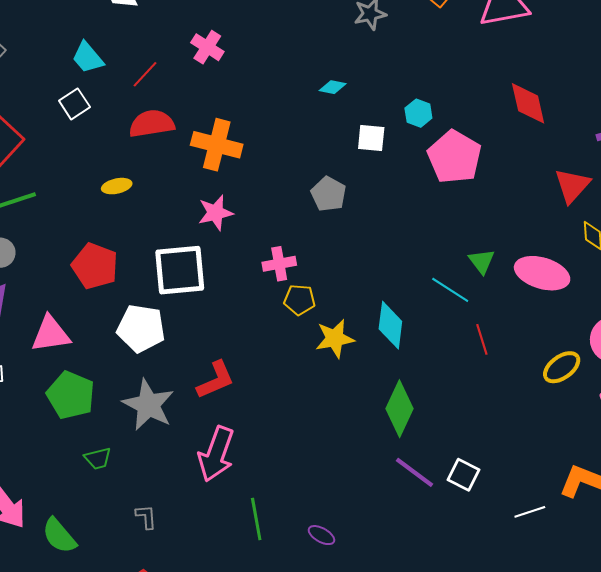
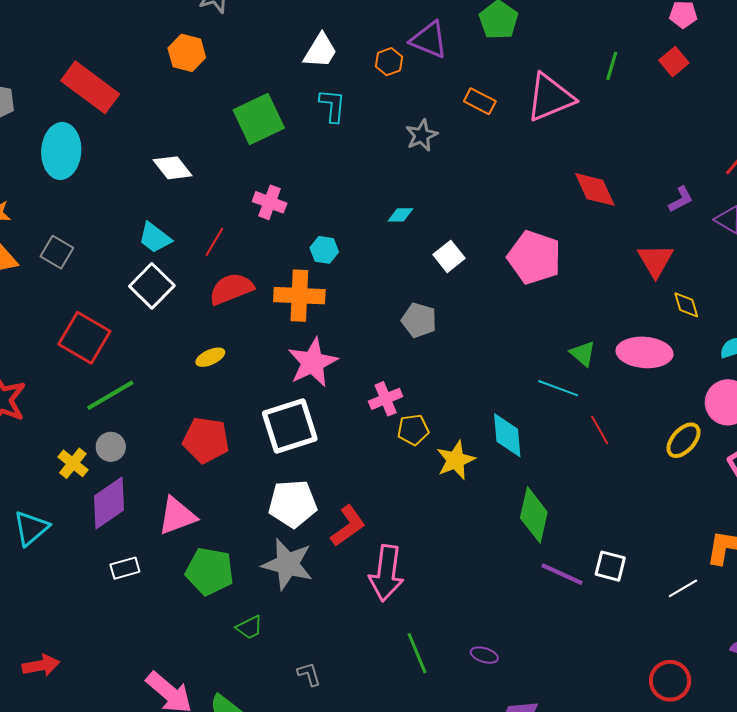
white square: (74, 104) -> (152, 286), size x1.4
cyan hexagon: (418, 113) -> (324, 250), moved
white square: (371, 138) -> (449, 256), turned -32
pink star: (216, 213) -> (313, 362), size x1.4
white pentagon: (141, 328) -> (293, 504), moved
pink arrow: (216, 454) -> (386, 573), moved

